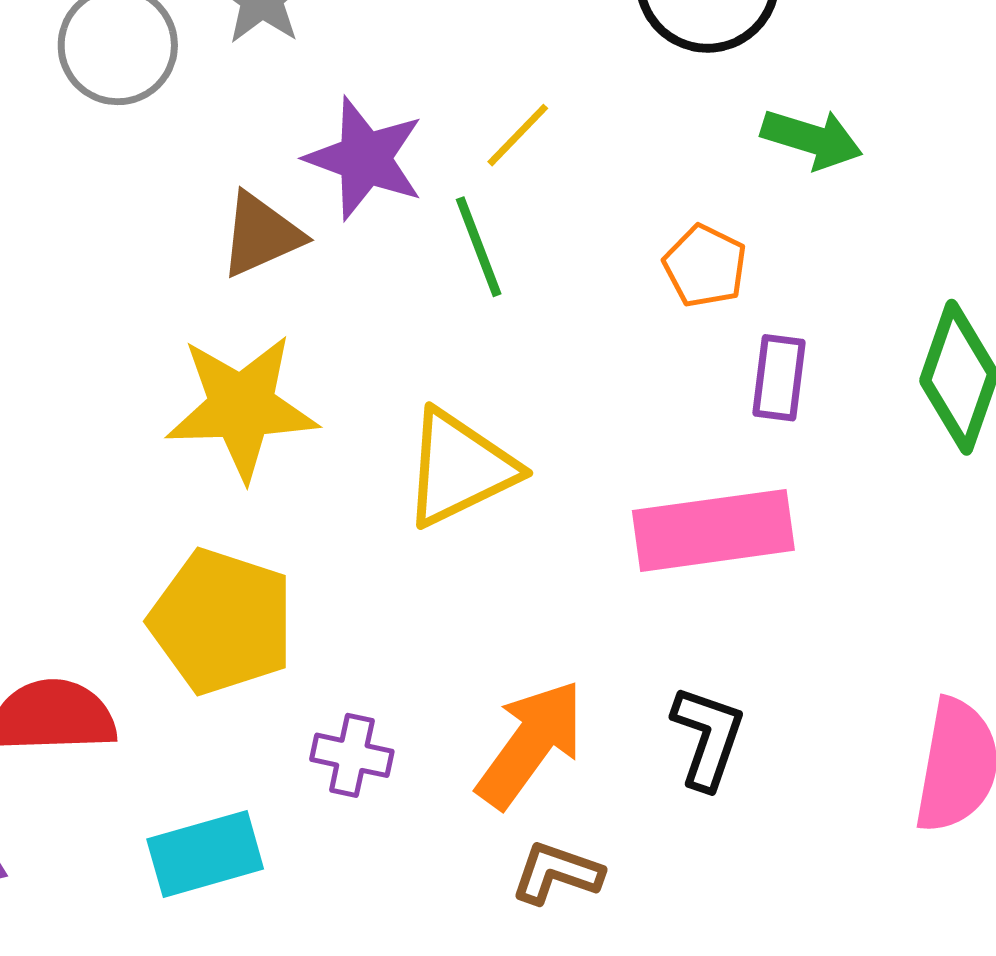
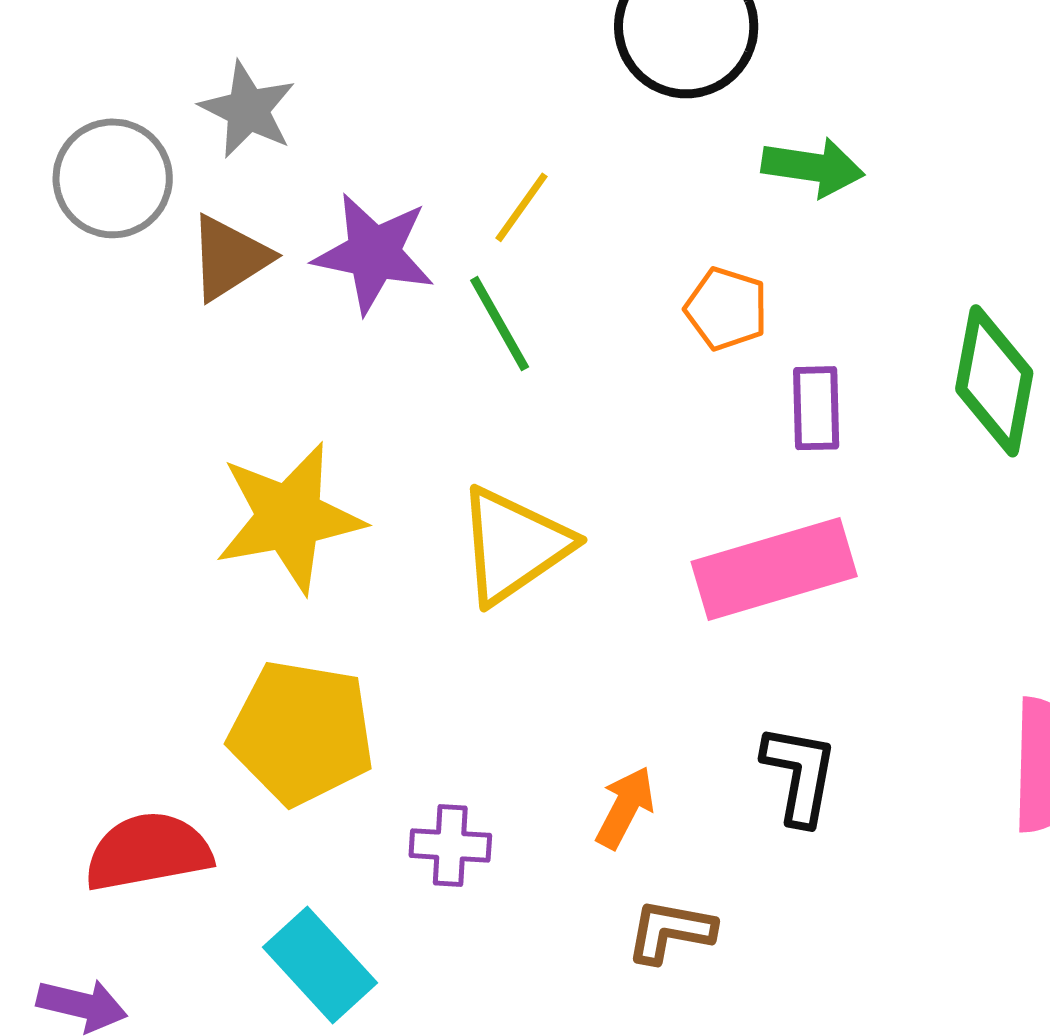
brown triangle: (261, 235) -> (229, 258), moved
orange arrow: (530, 744) -> (625, 807), size x0.6
cyan rectangle: (205, 854) -> (320, 965), turned 72

